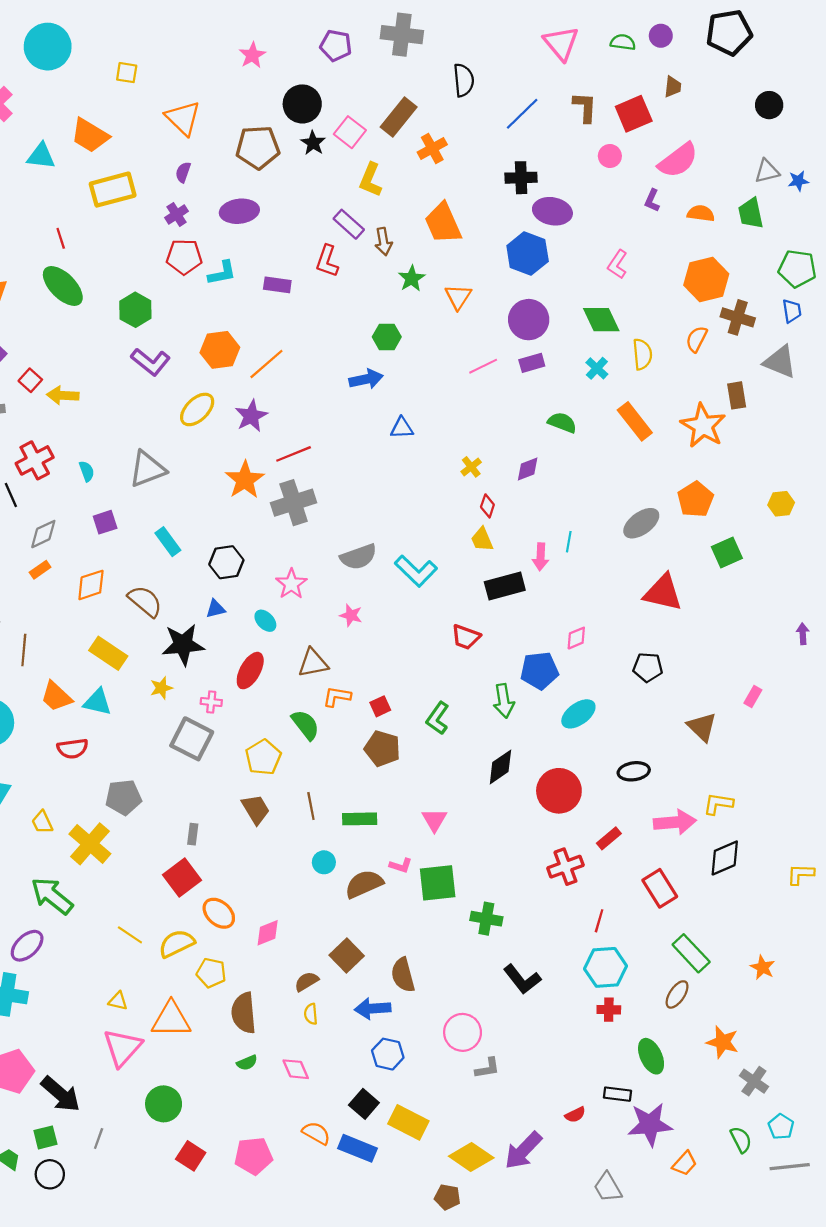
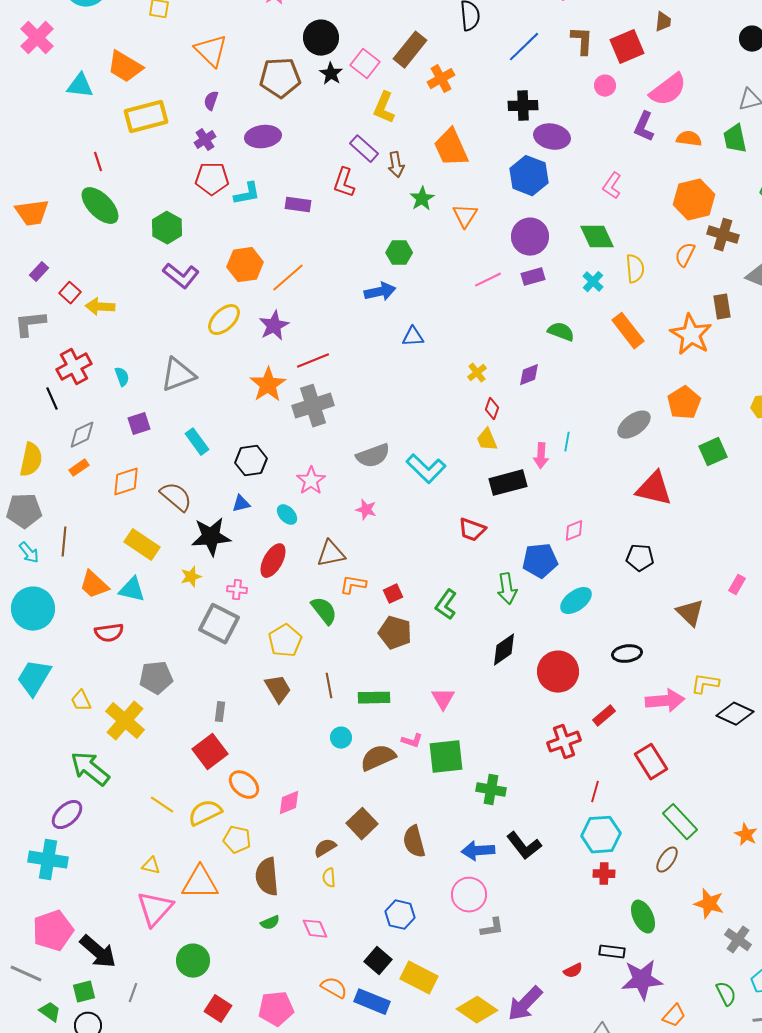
purple L-shape: (652, 200) -> (644, 127), size x1.4
black diamond: (725, 858) -> (735, 714), moved, turned 48
blue arrow: (373, 1009) -> (478, 851), moved

